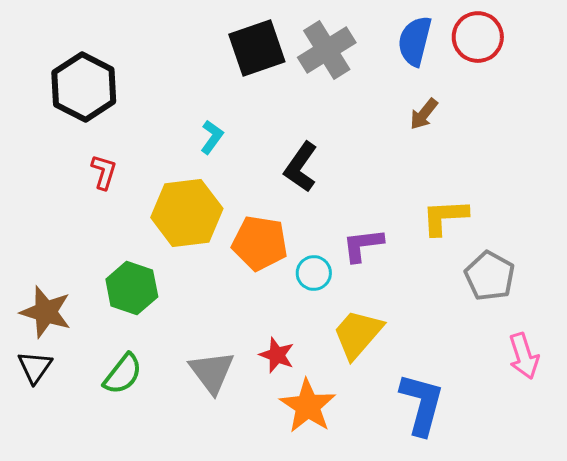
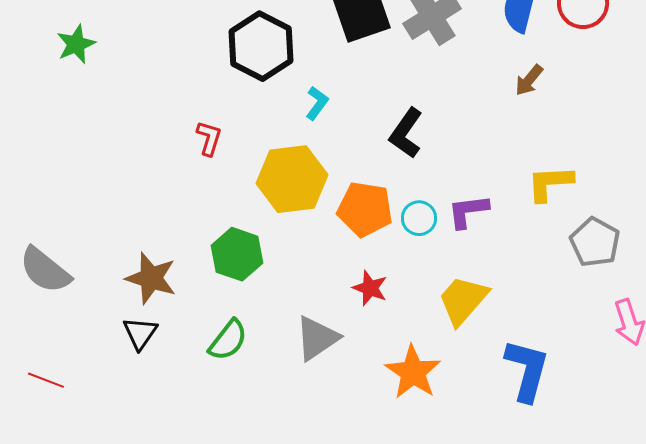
black hexagon: (84, 87) -> (261, 46), moved
cyan circle: (314, 273) -> (419, 218), moved
red star: (277, 355) -> (370, 288), moved
gray triangle: (212, 372) -> (317, 338), turned 33

